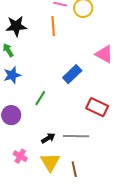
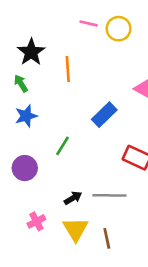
black star: (16, 26) -> (31, 52), turned -30
orange line: (53, 26) -> (68, 69), moved
pink cross: (20, 156) -> (36, 221), turned 32

